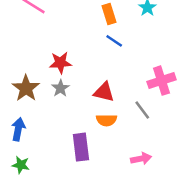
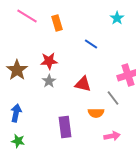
orange rectangle: (109, 14) -> (57, 23), moved
brown star: (26, 88) -> (17, 70), moved
orange semicircle: (106, 120) -> (96, 113), moved

